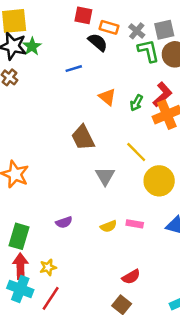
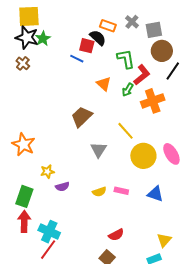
red square: (83, 15) -> (87, 46), moved
gray cross: (137, 31) -> (132, 22), moved
green L-shape: (148, 51) -> (126, 59), moved
blue line: (74, 69) -> (77, 59), turned 40
red L-shape: (162, 94) -> (142, 75), moved
brown trapezoid: (83, 138) -> (82, 117), turned 70
yellow star: (48, 267) -> (47, 172), moved
cyan cross: (20, 289) -> (49, 232), moved

